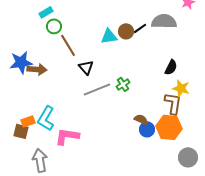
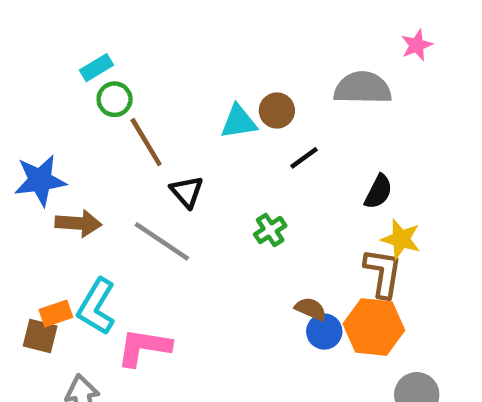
black line: (140, 28) -> (304, 158), moved
brown arrow: (37, 69) -> (78, 223), moved
gray line: (97, 89) -> (162, 241), moved, turned 56

